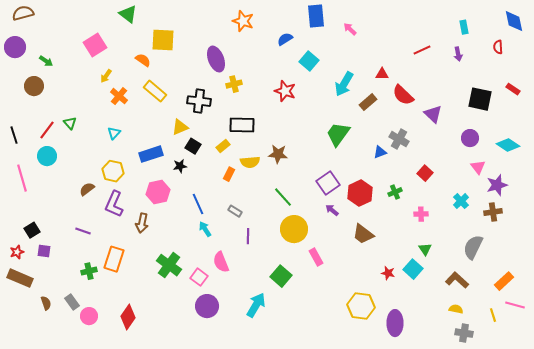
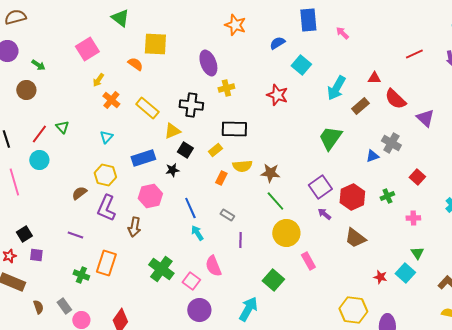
yellow rectangle: (155, 91) -> (147, 108), moved
brown star: (278, 154) -> (270, 173), moved
green cross: (89, 271) -> (81, 275), turned 35

